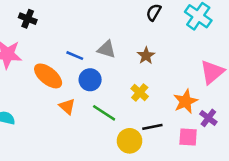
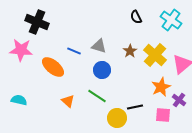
black semicircle: (154, 12) -> (136, 17), turned -56
black cross: (28, 19) -> (37, 22), size x1.6
blue circle: (90, 80) -> (102, 70), moved
yellow cross: (140, 92) -> (155, 55), moved, size x1.6
orange triangle: (67, 106) -> (68, 101), moved

